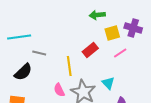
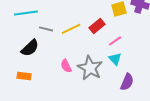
pink line: (120, 53) -> (115, 41), moved
yellow line: (69, 66) -> (71, 29), moved, turned 72

